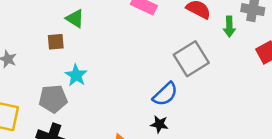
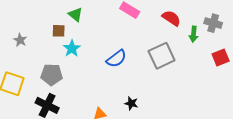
cyan star: (76, 75) -> (72, 48), moved
blue semicircle: (165, 94) -> (116, 59), moved

